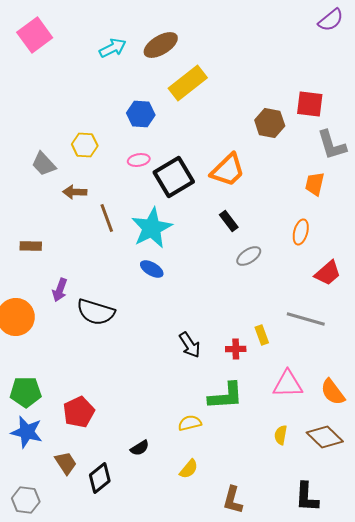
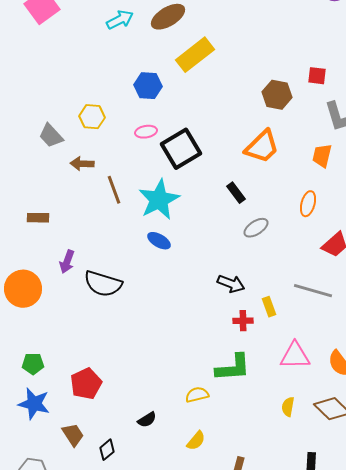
red square: (310, 104) -> (317, 76), size x0.7
orange trapezoid: (228, 170) -> (262, 147), moved
black arrow: (190, 345) -> (231, 284), moved, turned -36
green pentagon: (26, 392) -> (33, 364), size x0.7
black diamond: (100, 478) -> (107, 450), size x0.7

